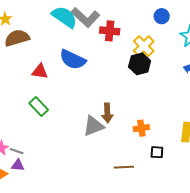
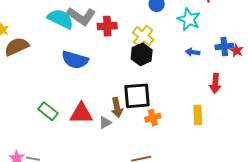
red triangle: (40, 71) -> (81, 113), moved, size x1.4
gray triangle: (93, 126) -> (105, 123), size x0.6
black square: (157, 152) -> (137, 96), moved, size x2.0

